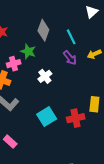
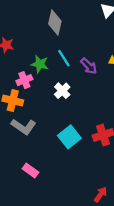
gray diamond: (43, 30) -> (55, 23), moved
cyan line: (71, 37) -> (64, 58), moved

